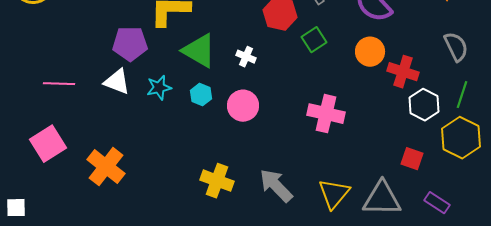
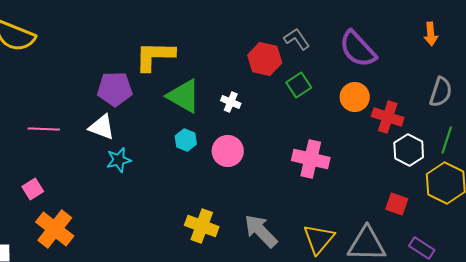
gray semicircle: (456, 47) -> (441, 92), turned 44
cyan star: (159, 88) -> (119, 160), moved
pink square: (48, 144) -> (33, 189), size x0.6
orange cross: (106, 167) -> (55, 229), moved

